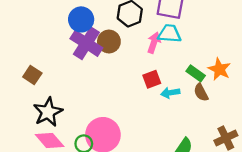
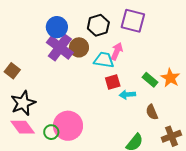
cyan trapezoid: (169, 34) -> (104, 60), moved
brown semicircle: (201, 92) -> (152, 112), moved

